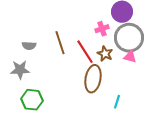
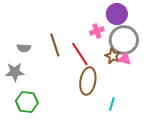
brown star: (105, 54) -> (113, 56), moved

